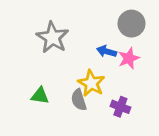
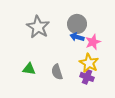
gray circle: (132, 24) -> (77, 24), moved
yellow star: (91, 83) -> (89, 63), moved

